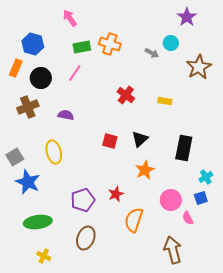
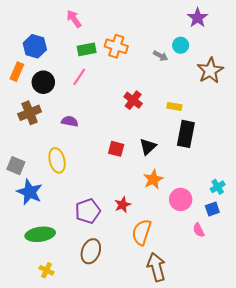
black rectangle: (184, 148) -> (186, 134), moved
gray square: (15, 157) -> (16, 166), turned -36
pink circle: (171, 200) -> (181, 199), moved
brown arrow: (173, 250) -> (156, 267), moved

